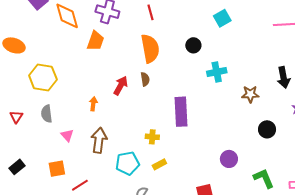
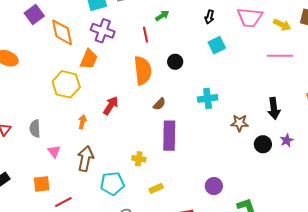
black circle: (193, 45) -> (175, 62), moved
yellow hexagon: (43, 77) -> (66, 84), moved
brown semicircle: (145, 79) -> (159, 104), moved, turned 48
black circle: (267, 129) -> (263, 144), moved
yellow rectangle: (159, 164) -> (156, 188), moved

